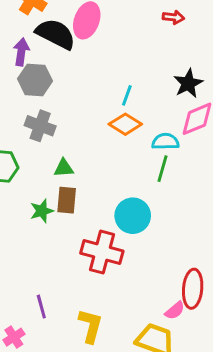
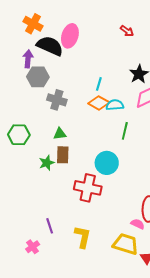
red arrow: (173, 17) -> (127, 31), turned 32
gray cross: (40, 126) -> (57, 100), moved
cyan semicircle: (165, 141) -> (115, 105), moved
pink semicircle: (175, 311) -> (138, 224), turned -112

